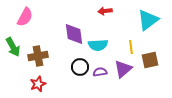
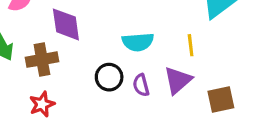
purple diamond: (74, 34) -> (66, 24), moved
brown square: (150, 60) -> (221, 99), moved
purple semicircle: (100, 72) -> (141, 85), turned -96

